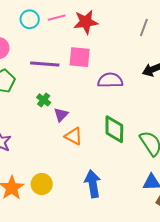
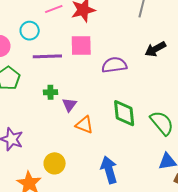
cyan circle: (30, 19) -> (30, 31), moved
green cross: (44, 100) -> (50, 92), turned -32
yellow circle: (42, 184) -> (55, 163), moved

